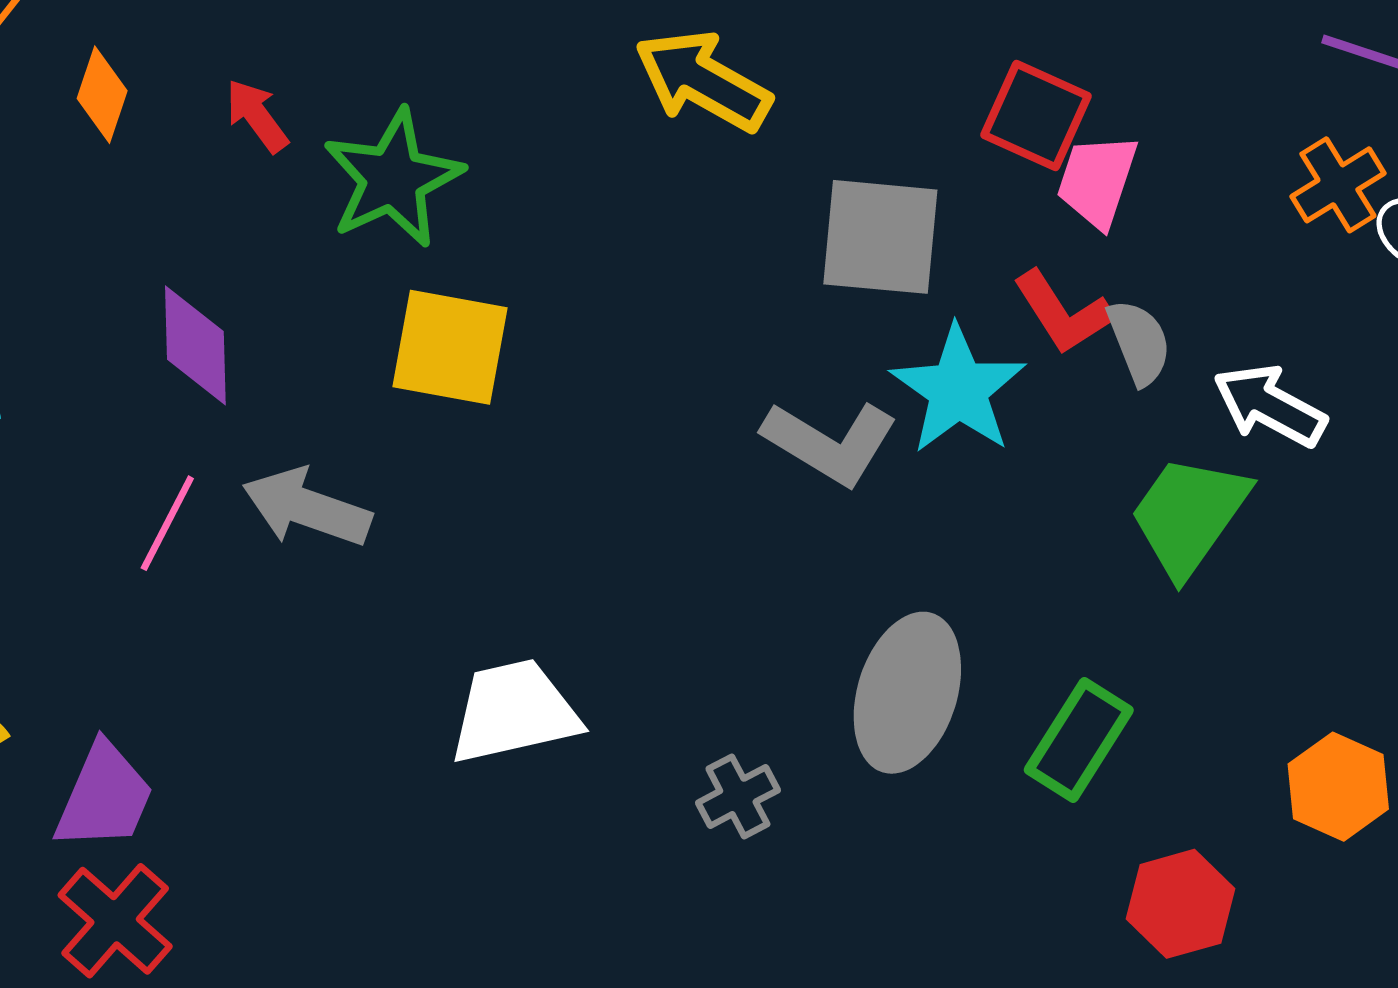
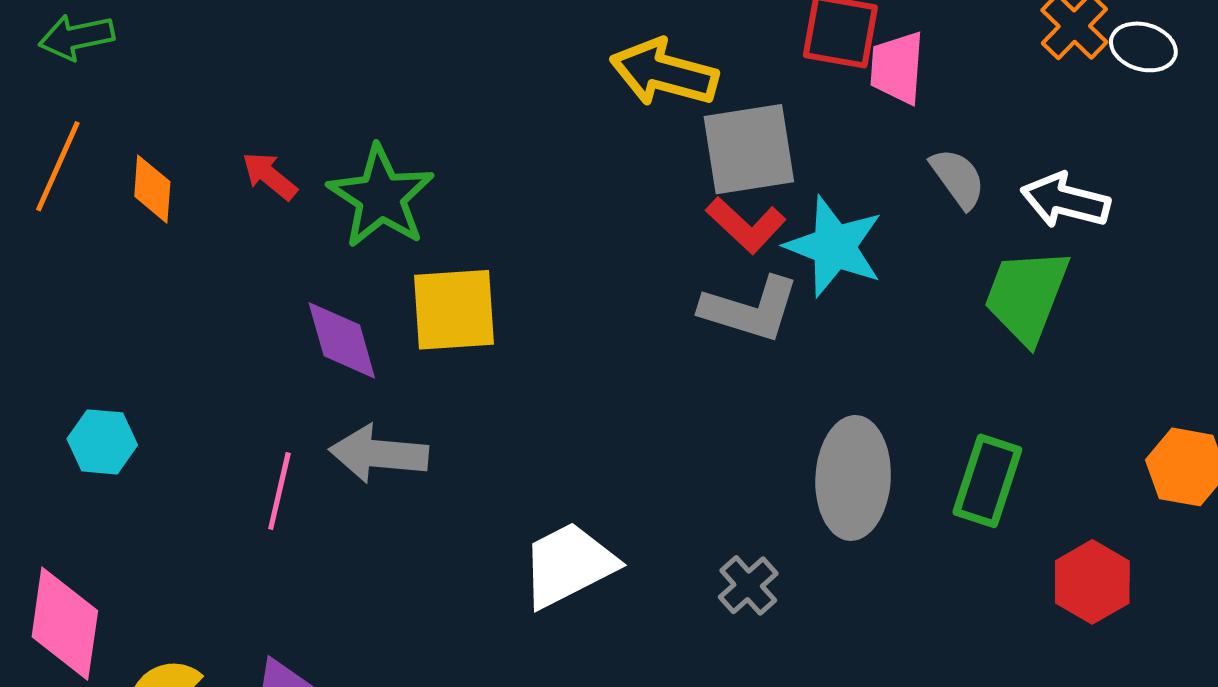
yellow arrow: (703, 81) -> (664, 73), moved
red L-shape: (1063, 312) -> (746, 225), moved
purple diamond: (195, 345) -> (342, 340), moved

